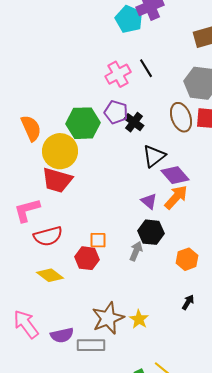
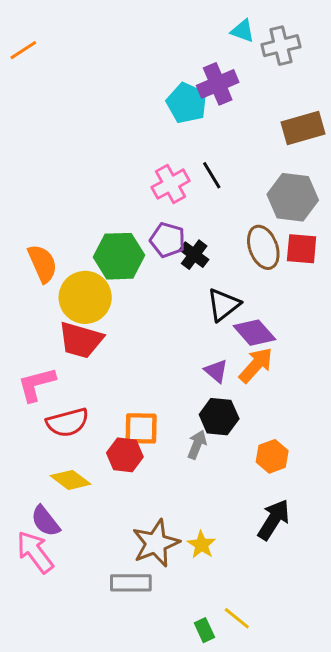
orange square: (98, 240) -> (141, 428), size x1.4
black arrow: (188, 302) -> (274, 520), size x1.8
purple semicircle: (62, 335) -> (45, 521), moved, turned 65

